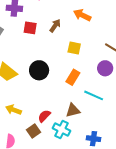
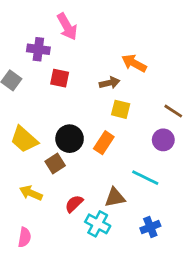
brown arrow: (55, 26) -> (109, 83), moved, turned 40
orange rectangle: (73, 77) -> (104, 143), moved
brown square: (34, 131) -> (55, 163), moved
blue cross: (93, 139) -> (150, 227), moved, turned -32

